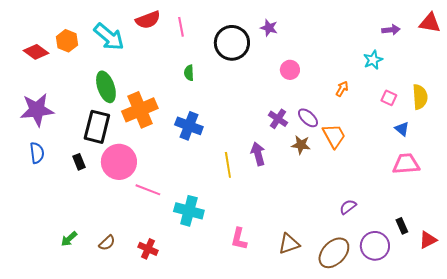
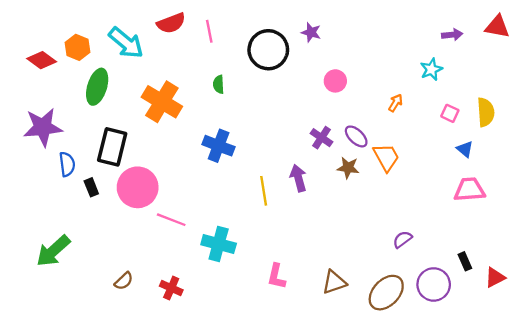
green ellipse: (106, 87) -> (97, 87), moved, turned 36
orange cross: (140, 110) -> (162, 102), moved, turned -36
blue semicircle: (37, 153) -> (67, 164), moved
green arrow: (69, 239) -> (53, 251), moved, size x1.8

